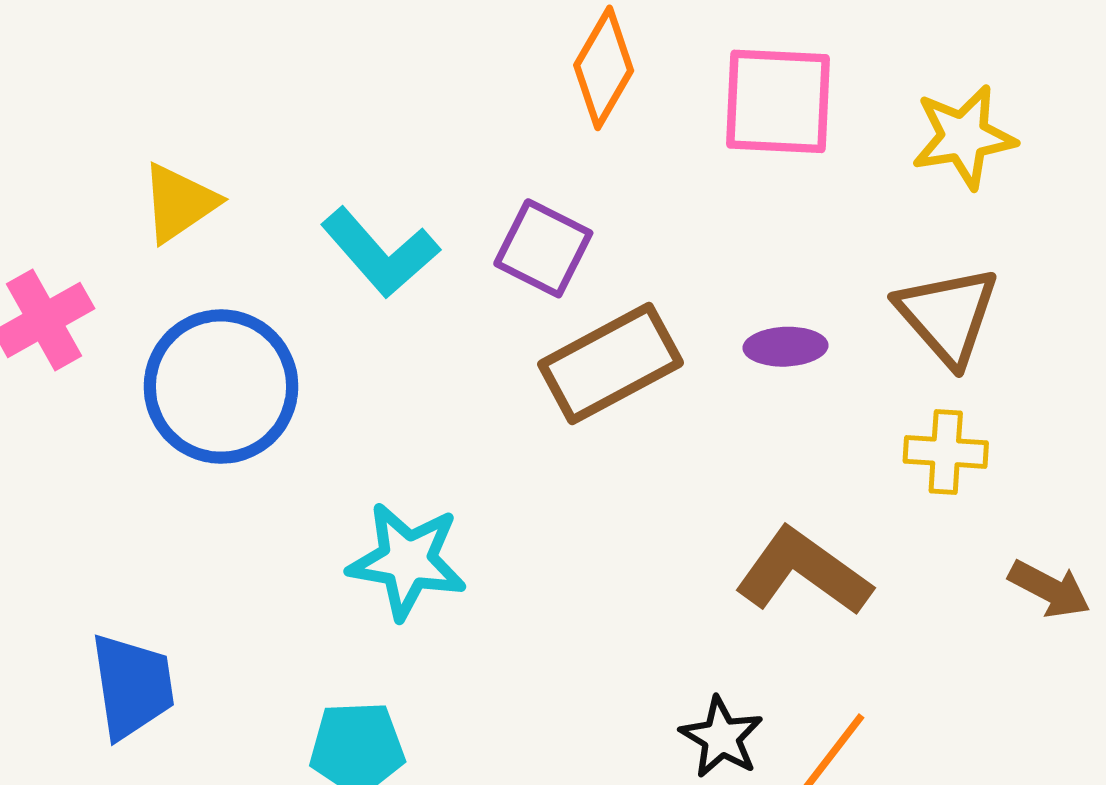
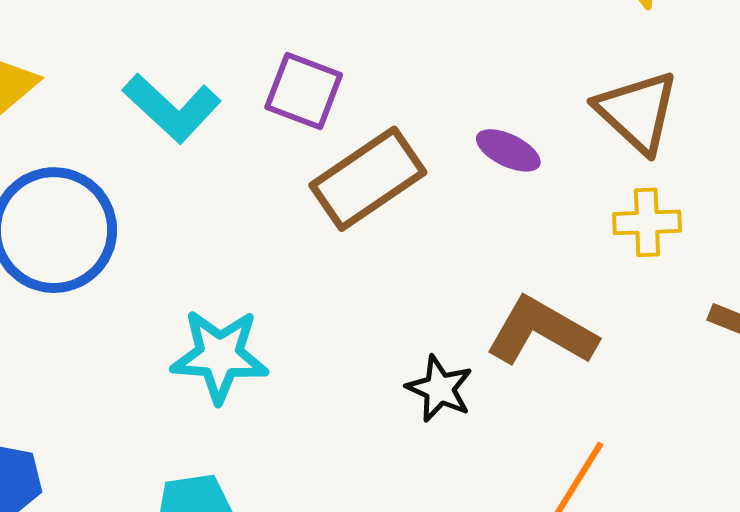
purple ellipse: (785, 347) -> (508, 150), turned 34
black star: (721, 737) -> (440, 389), moved

